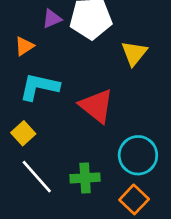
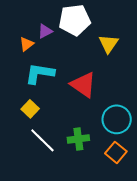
purple triangle: (52, 19) -> (45, 31), moved

